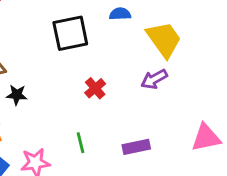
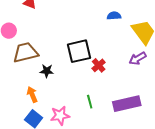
black square: (70, 33) -> (79, 51), moved
purple rectangle: (136, 147) -> (127, 104), size x1.5

